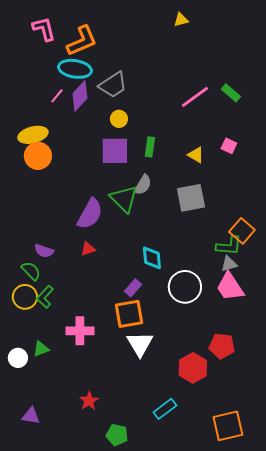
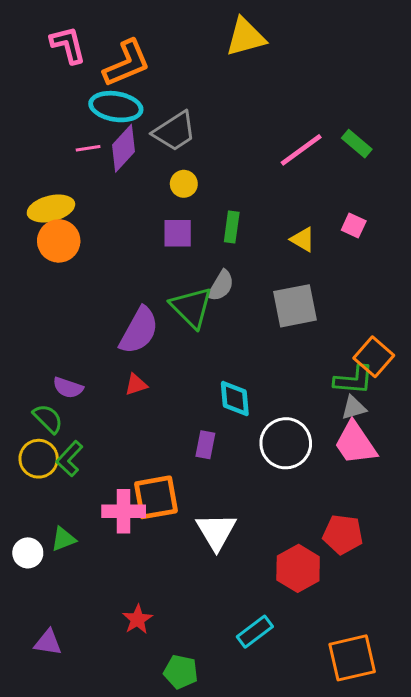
yellow triangle: (181, 20) -> (246, 37), moved, size x1.8
pink line: (57, 96) -> (88, 148), turned 42
purple square: (115, 151) -> (178, 233), size x0.7
purple rectangle: (133, 288) -> (205, 445), turned -30
orange square: (129, 314) -> (156, 497), moved

